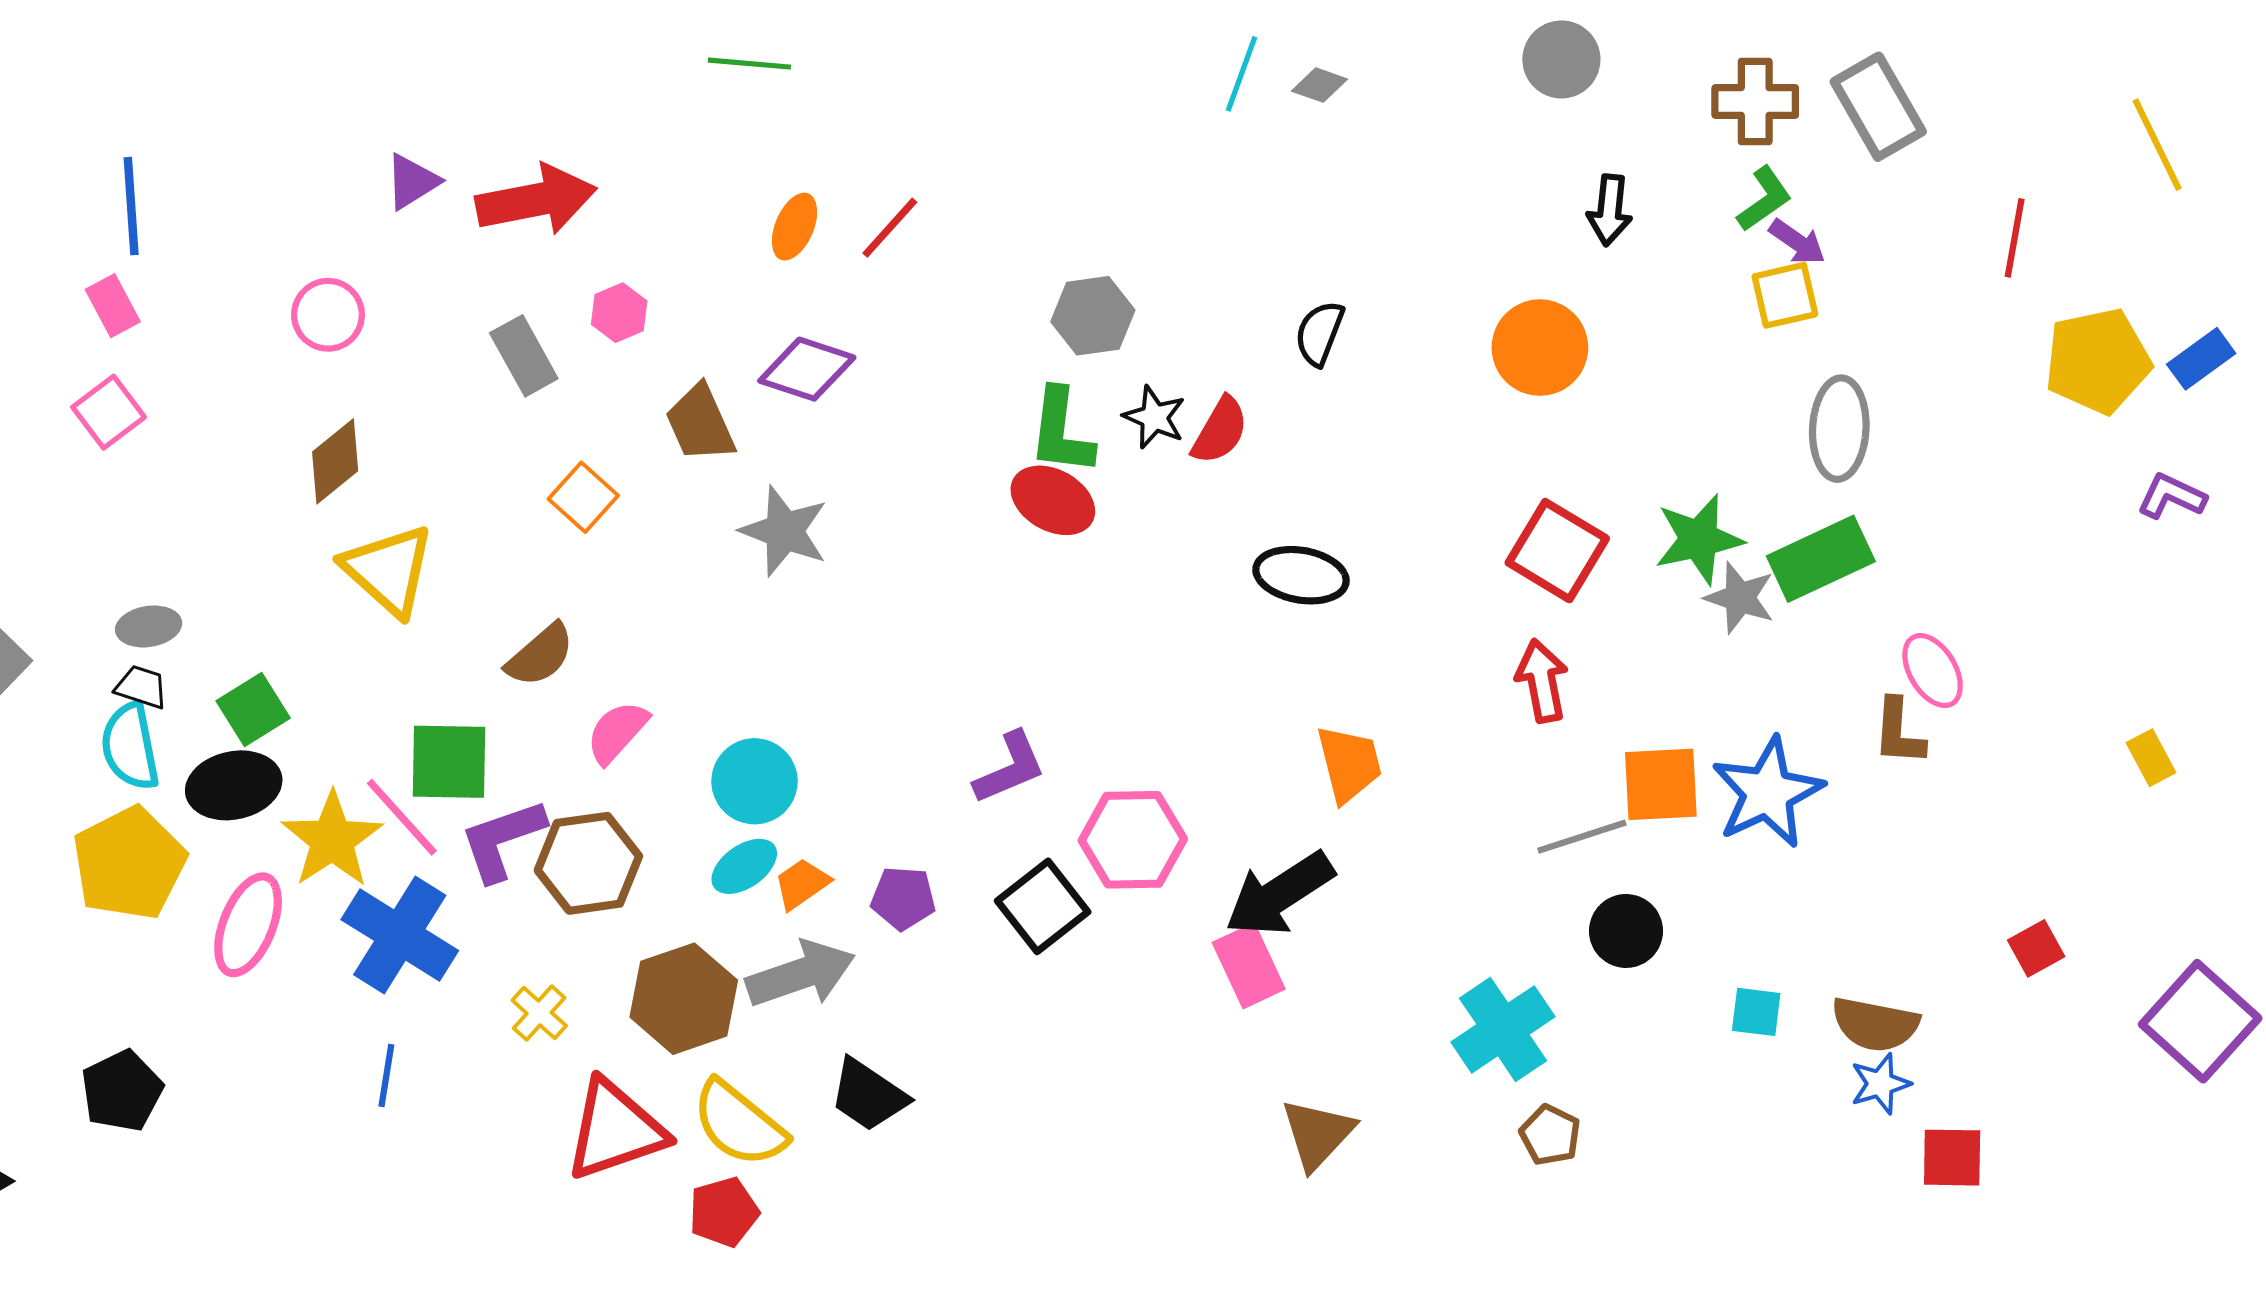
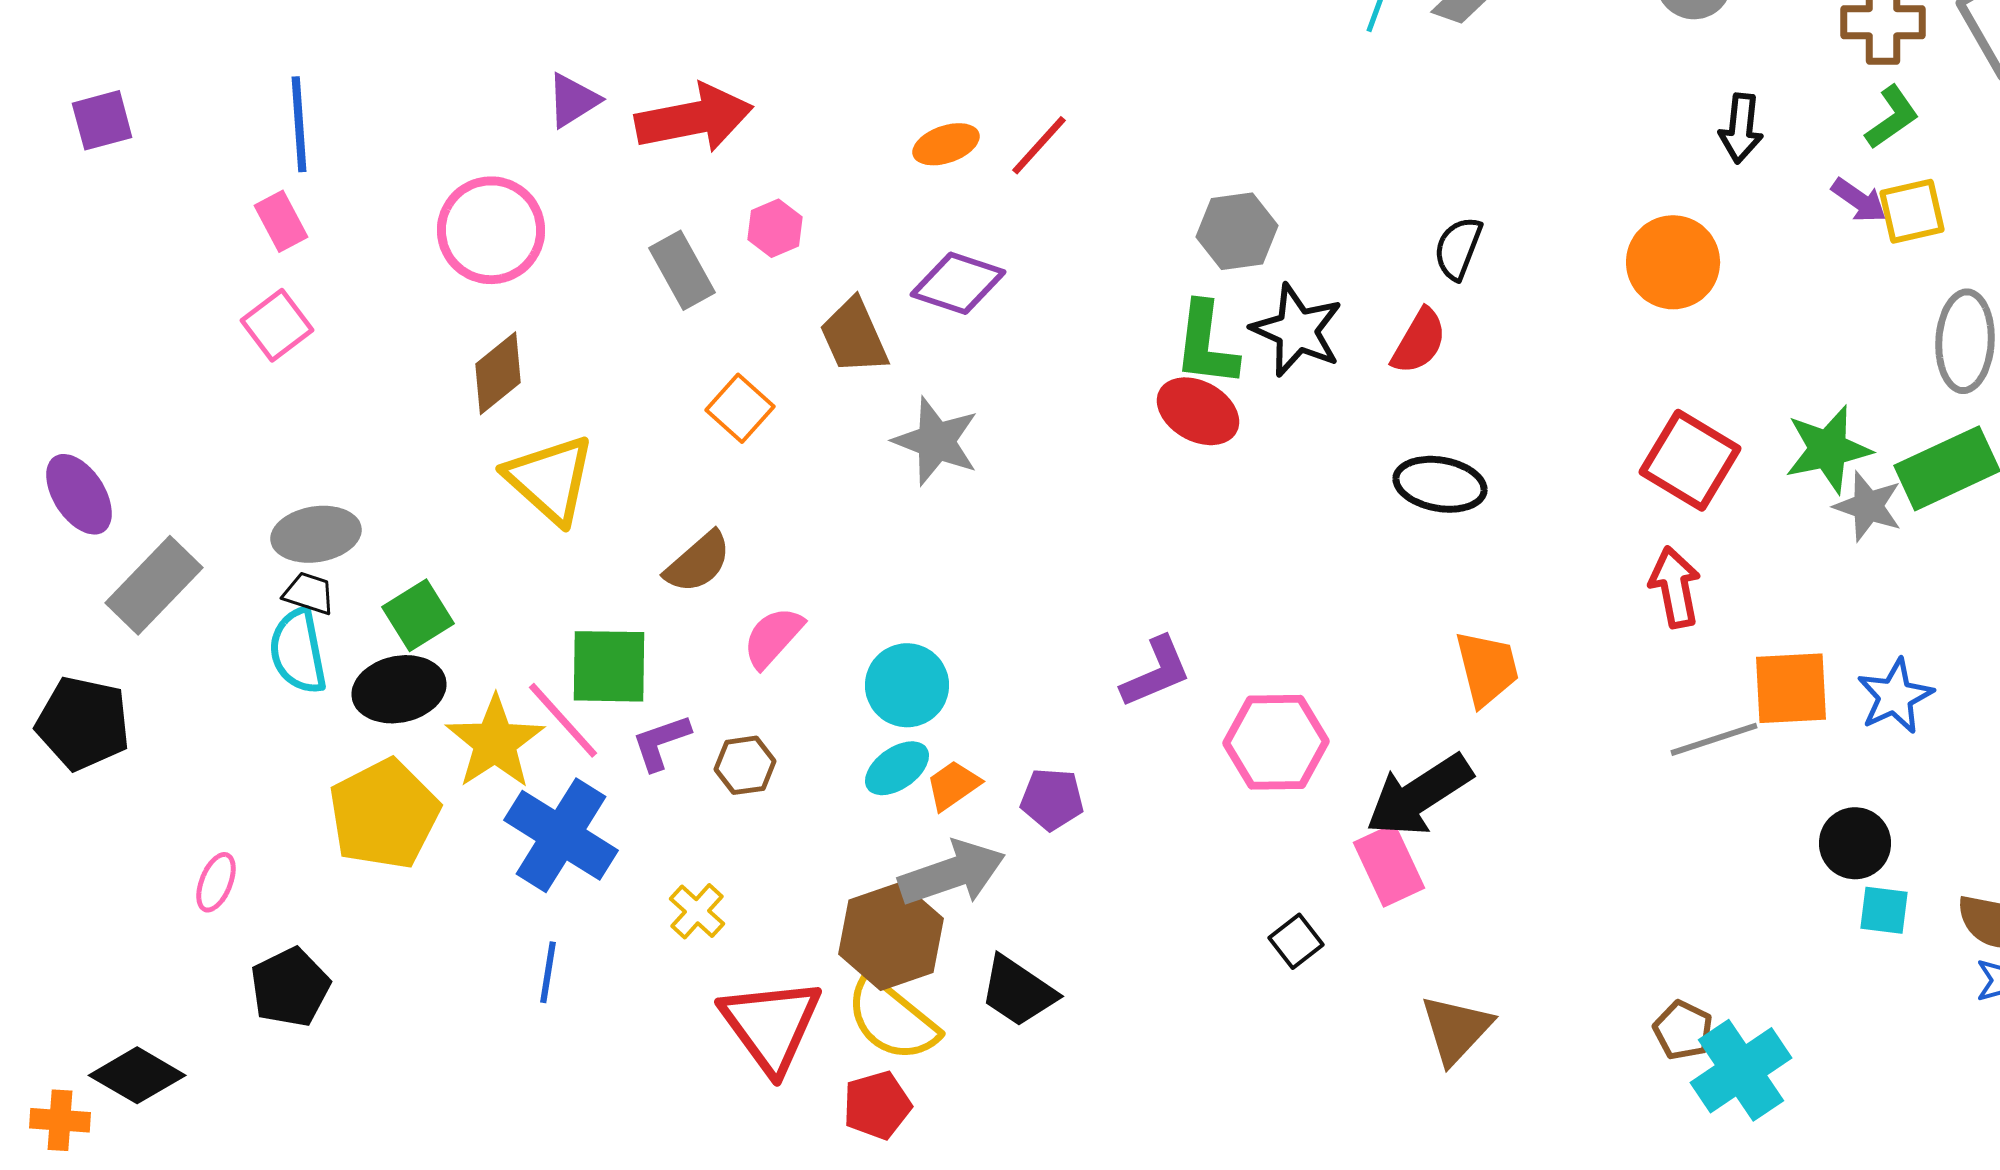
orange ellipse: (794, 227) -> (946, 144), turned 48
purple arrow: (1797, 242) -> (1859, 200), moved
pink circle: (328, 315) -> (491, 230), size x1.5
black star: (1154, 417) -> (1297, 330), size x1.5
red semicircle: (1220, 431) -> (1419, 341), moved
gray ellipse: (149, 626) -> (316, 534), size x1.4
blue star: (1768, 793) -> (1895, 696), size x0.7
purple L-shape: (502, 840) -> (661, 742), size x0.7
yellow pentagon: (129, 863) -> (384, 814), moved
brown hexagon: (588, 863) -> (745, 765), size x0.6
black square: (1043, 906) -> (1296, 941), moved, size x0.6
pink ellipse: (248, 925) -> (216, 882), moved, size x0.6
black circle: (1626, 931) -> (1855, 843), moved
brown hexagon: (684, 999) -> (891, 936), moved
cyan cross: (1503, 1029) -> (1741, 1070), moved
red triangle: (615, 1130) -> (771, 1025), turned -47

